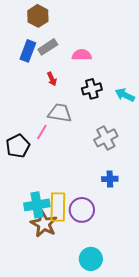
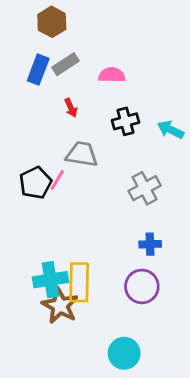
black pentagon: (18, 146) -> (35, 183), moved
purple circle: (82, 210) -> (142, 286), moved

